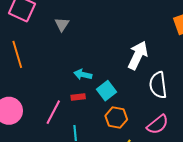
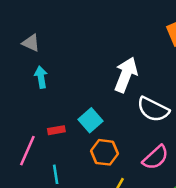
gray triangle: (62, 24) -> (31, 43), turned -35
cyan arrow: (83, 74) -> (41, 77), moved, turned 72
white semicircle: (158, 85) -> (153, 109), turned -52

